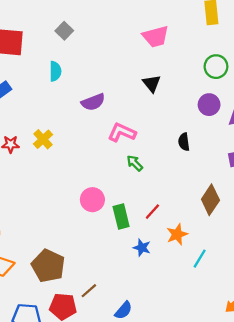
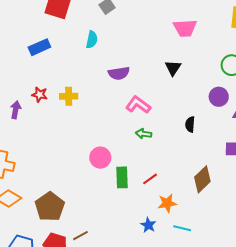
yellow cross: (43, 139) -> (69, 96), turned 30
green arrow: (135, 163) -> (144, 134), turned -49
blue star: (142, 248) -> (148, 225), moved
cyan line: (200, 259) -> (182, 228), turned 60

